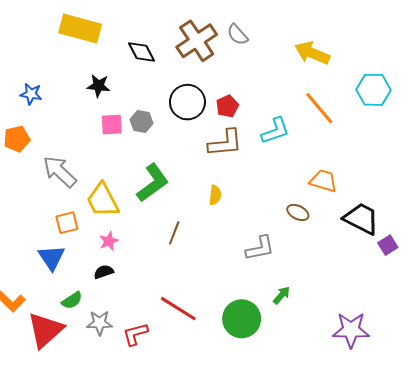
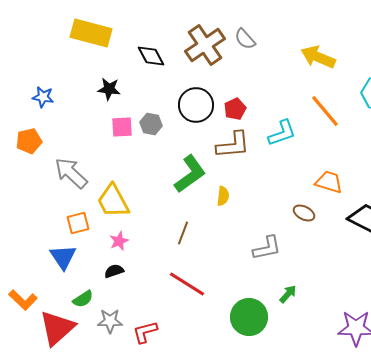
green L-shape: (153, 183) -> (190, 174), moved
red line: (178, 309) -> (187, 284), moved

